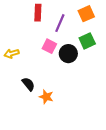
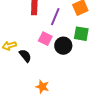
green square: (87, 41) -> (81, 34), turned 35
black semicircle: (28, 84) -> (25, 56), moved

